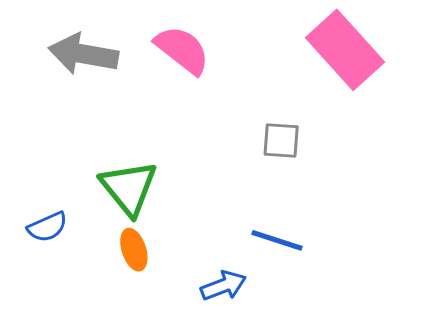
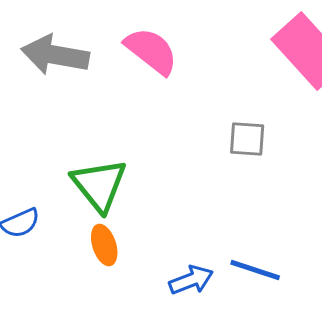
blue line: (277, 240) -> (255, 270), moved

